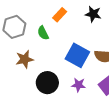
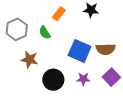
brown star: (25, 59) -> (29, 59), turned 30

